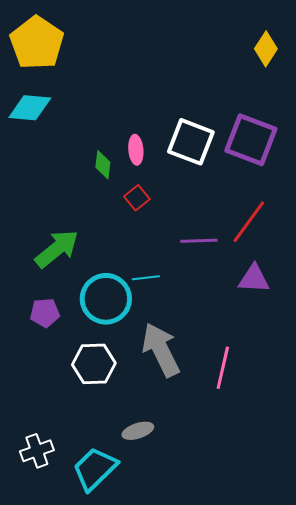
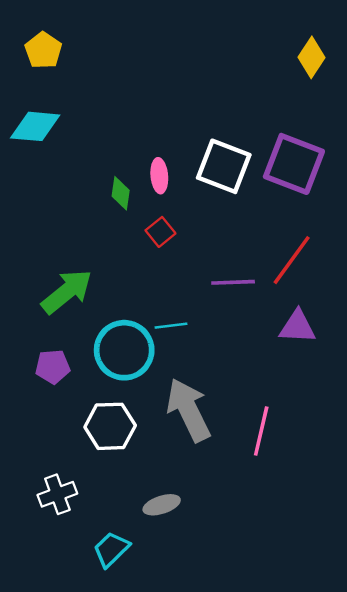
yellow pentagon: (37, 43) -> (43, 50), size x0.6
white cross: (37, 451) -> (57, 494), moved
cyan trapezoid: (95, 469) -> (111, 549), size x0.7

